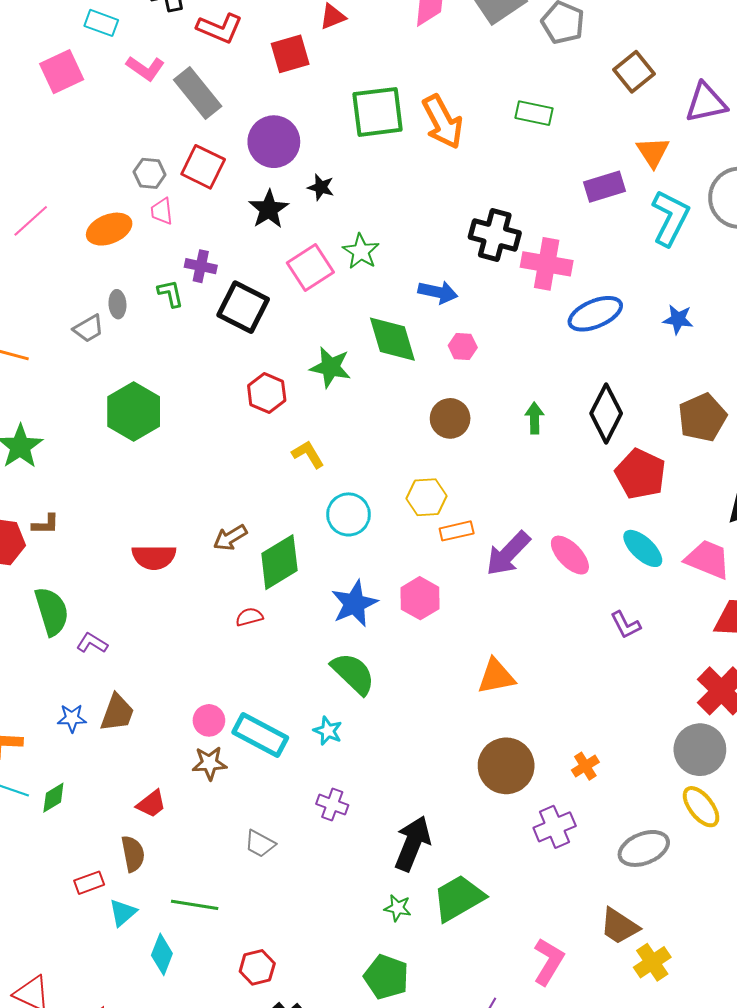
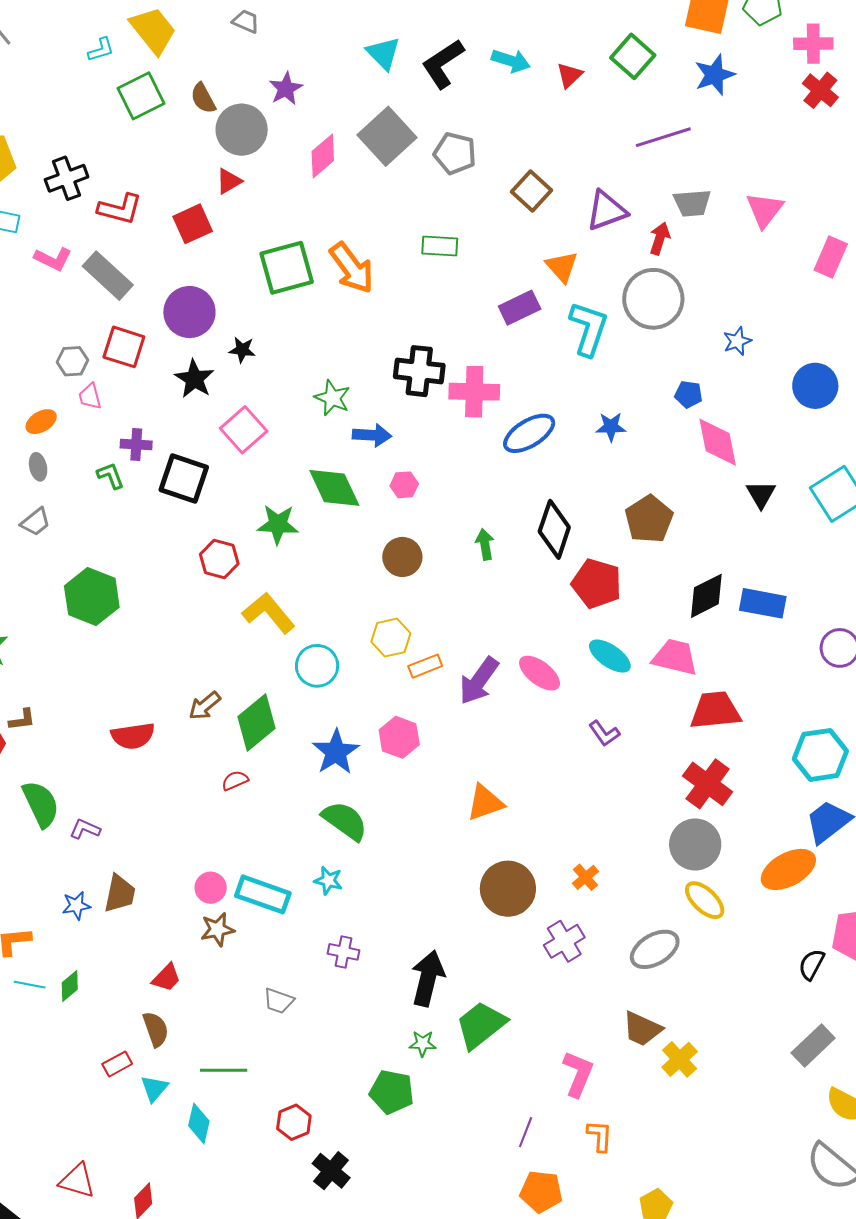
orange ellipse: (109, 229) -> (41, 422), size x0.7
green star: (361, 251) -> (332, 398), moved
gray ellipse: (117, 304) -> (38, 467), moved
yellow L-shape: (308, 454) -> (269, 613), size x1.6
green pentagon: (386, 977) -> (392, 1092), moved

